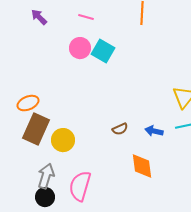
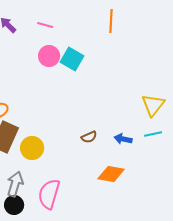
pink line: (86, 17) -> (45, 25), moved
orange diamond: (142, 166) -> (111, 174), turned -72

